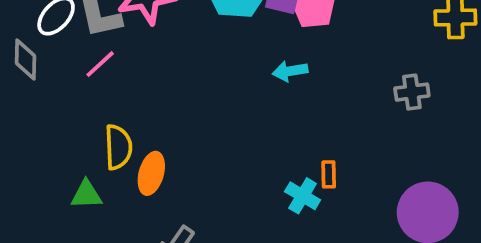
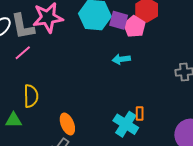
orange ellipse: (151, 173) -> (67, 124), moved, turned -40
cyan cross: (303, 196) -> (126, 124), size x1.4

